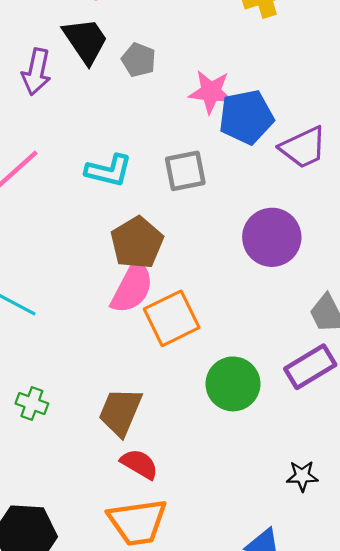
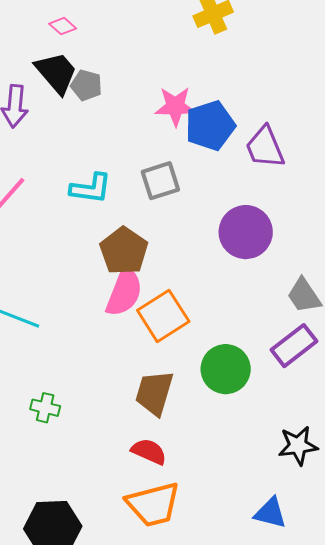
gray pentagon: (139, 60) -> (86, 85), moved
purple trapezoid: (303, 147) -> (265, 147), turned 99
brown trapezoid: (120, 412) -> (154, 393), moved
black star: (302, 476) -> (298, 446), size x1.4

